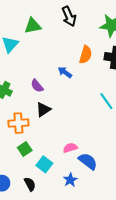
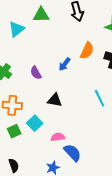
blue arrow: (65, 72) -> (65, 64), turned -96
black triangle: (43, 110) -> (55, 100), moved, turned 35
cyan square: (44, 164) -> (35, 123), moved

